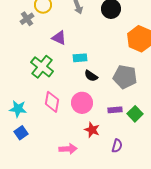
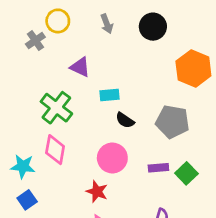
pink diamond: (52, 102) -> (55, 150), moved
red star: (92, 130) -> (97, 192), moved

